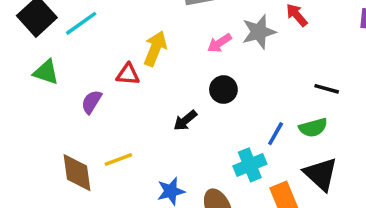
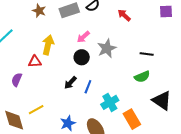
gray star: (259, 32) -> (107, 48), moved
black circle: (223, 90) -> (82, 57), moved
blue line: (276, 134) -> (88, 87), moved
black triangle: (321, 174) -> (162, 101), moved

